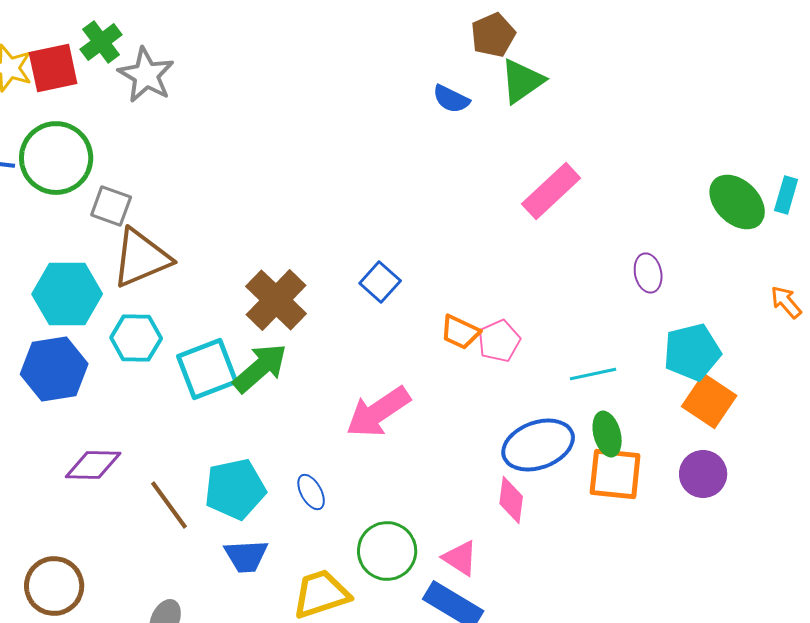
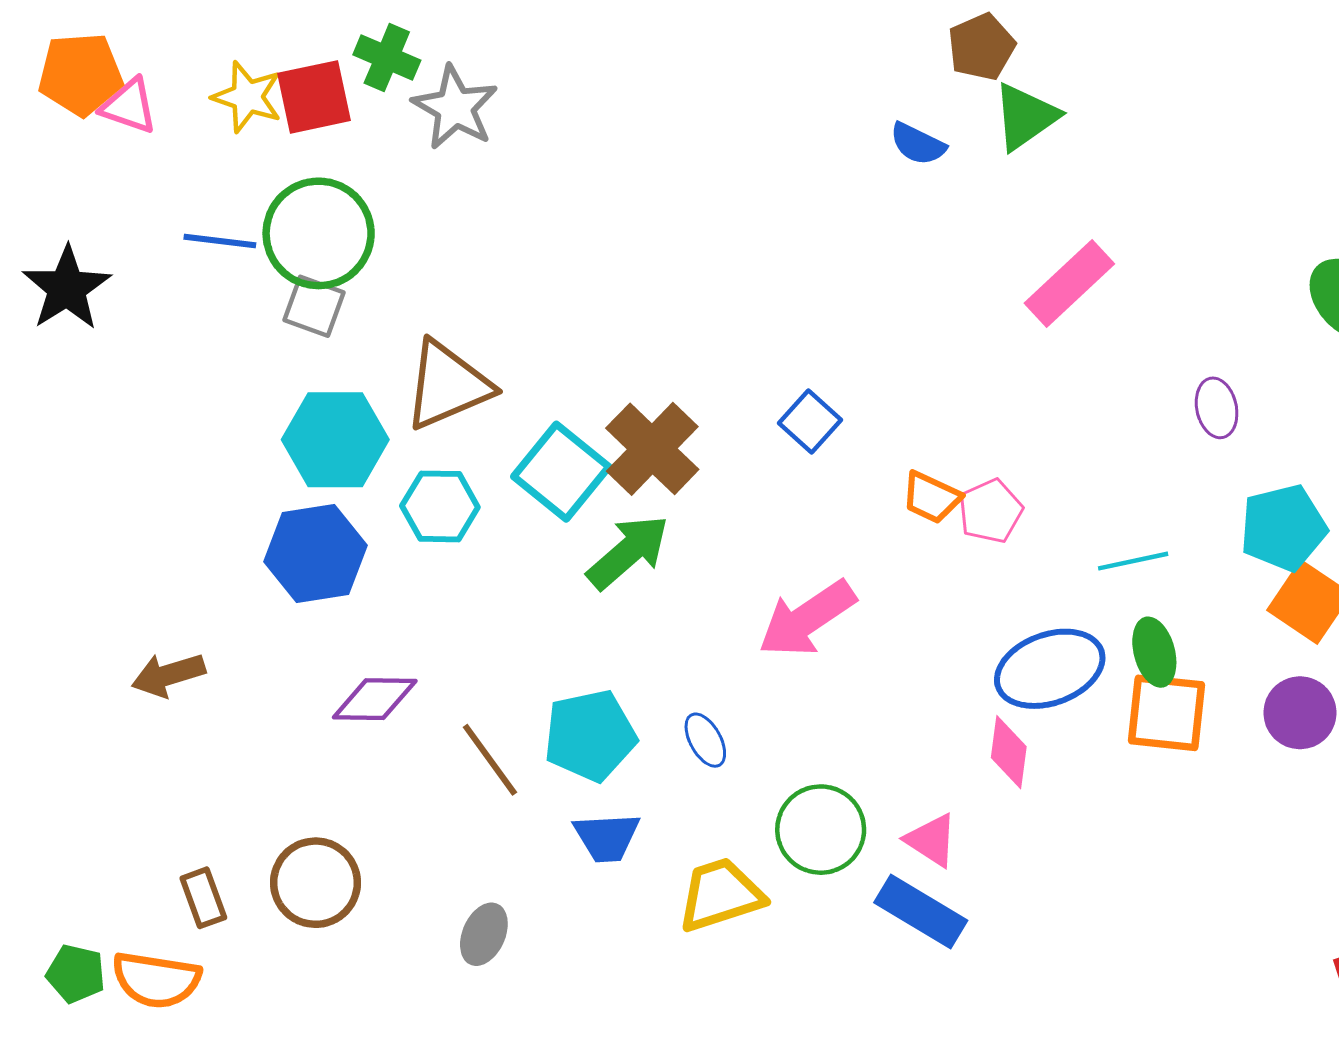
green cross: (101, 42) -> (387, 57), turned -30
gray square: (111, 206) -> (314, 306), moved
cyan square: (207, 369) -> (561, 472), moved, turned -30

